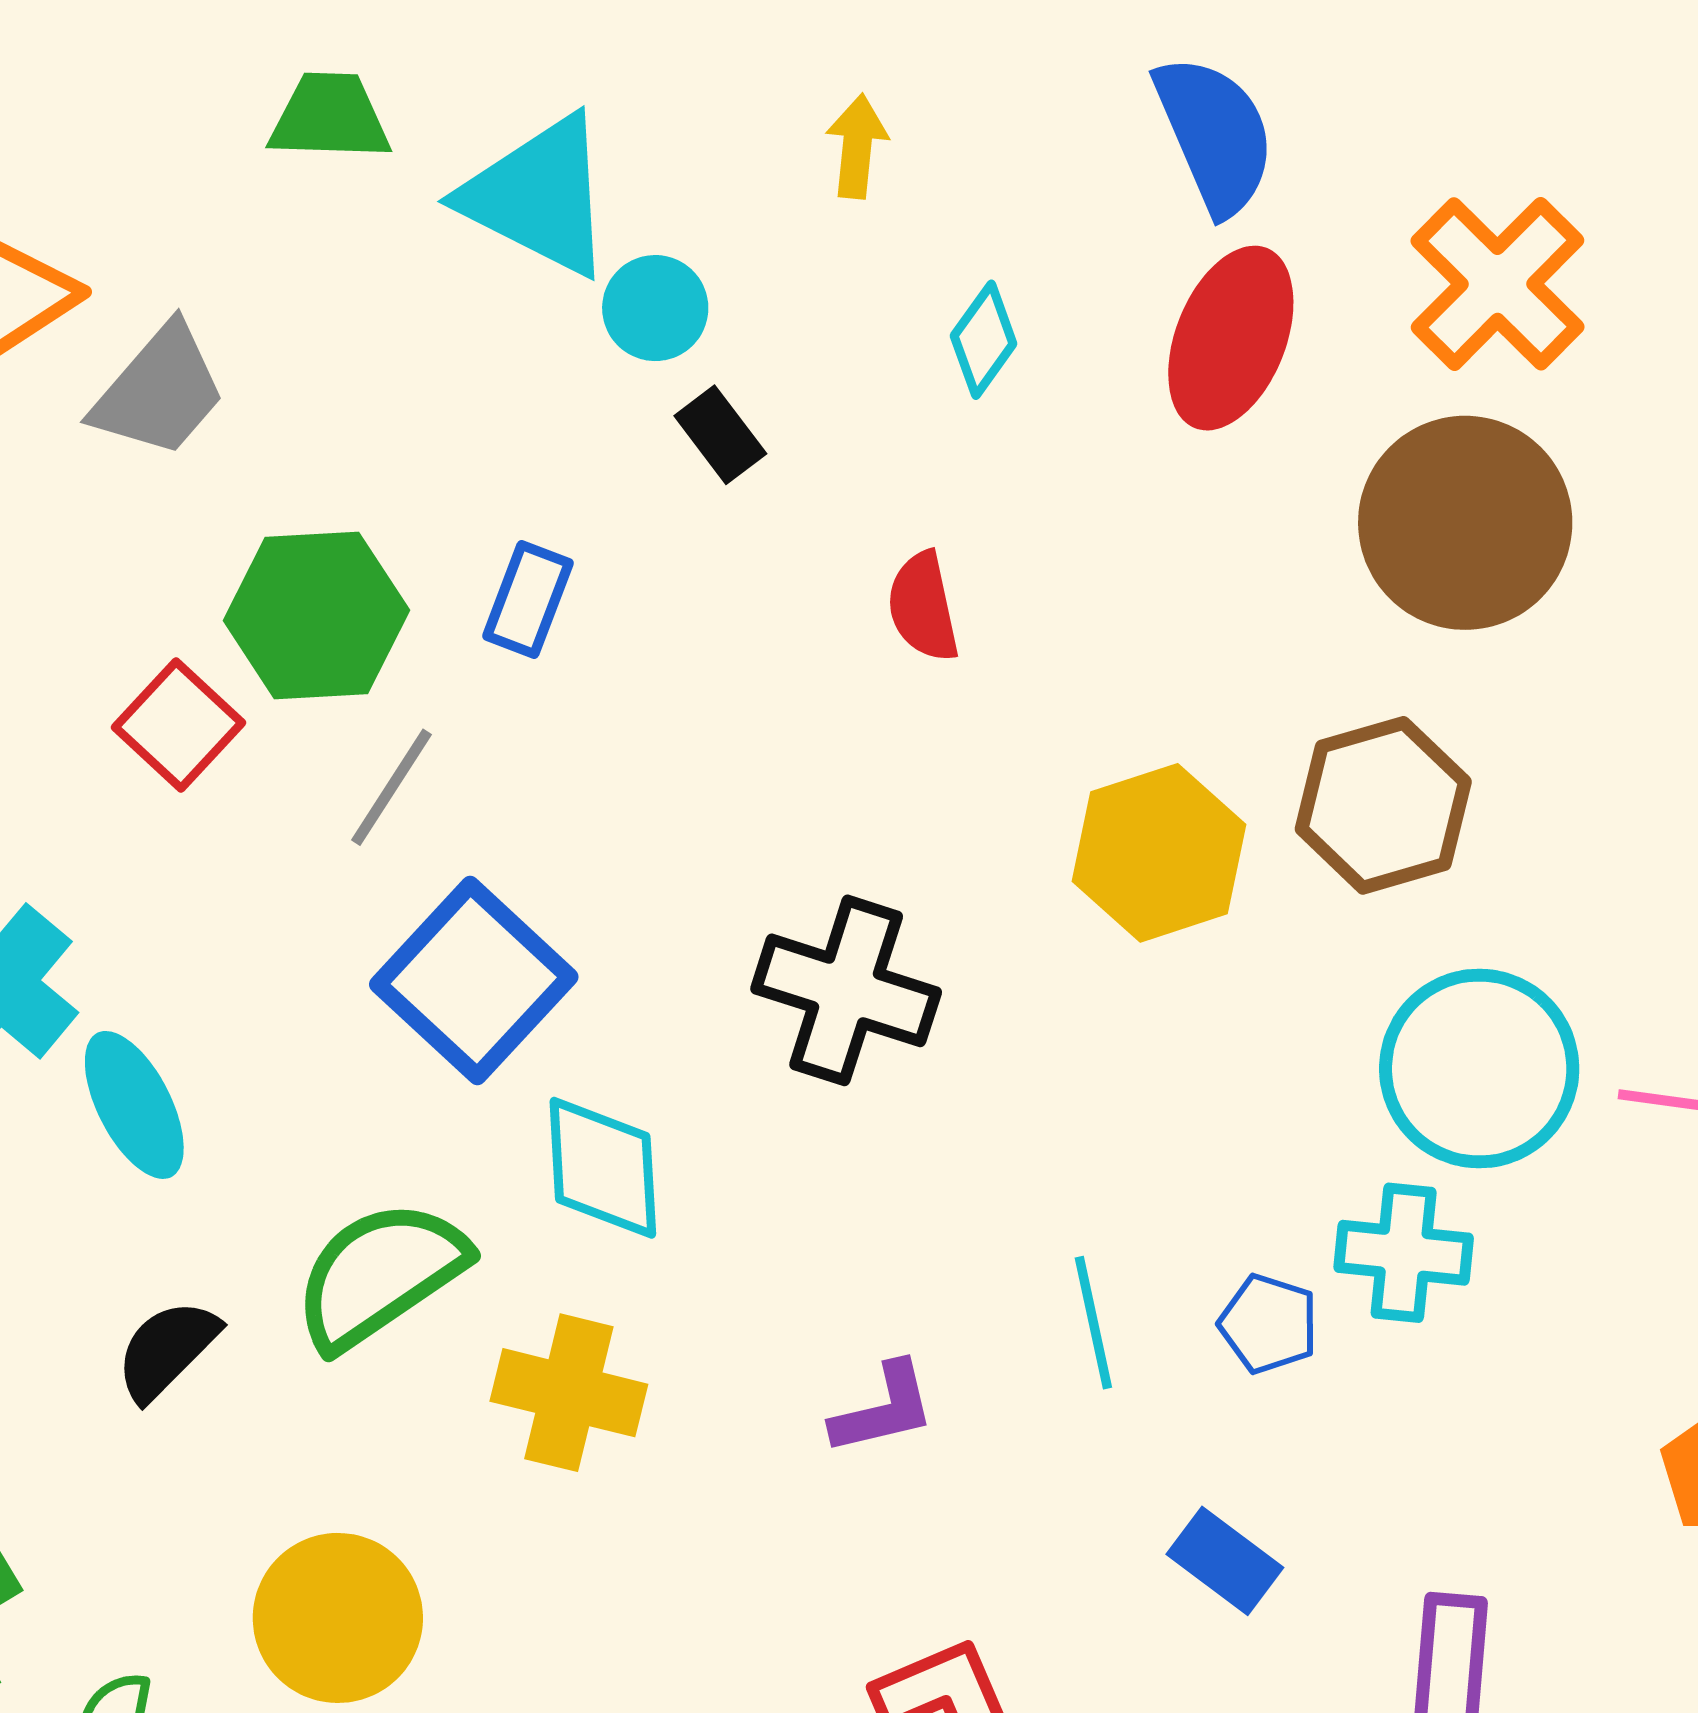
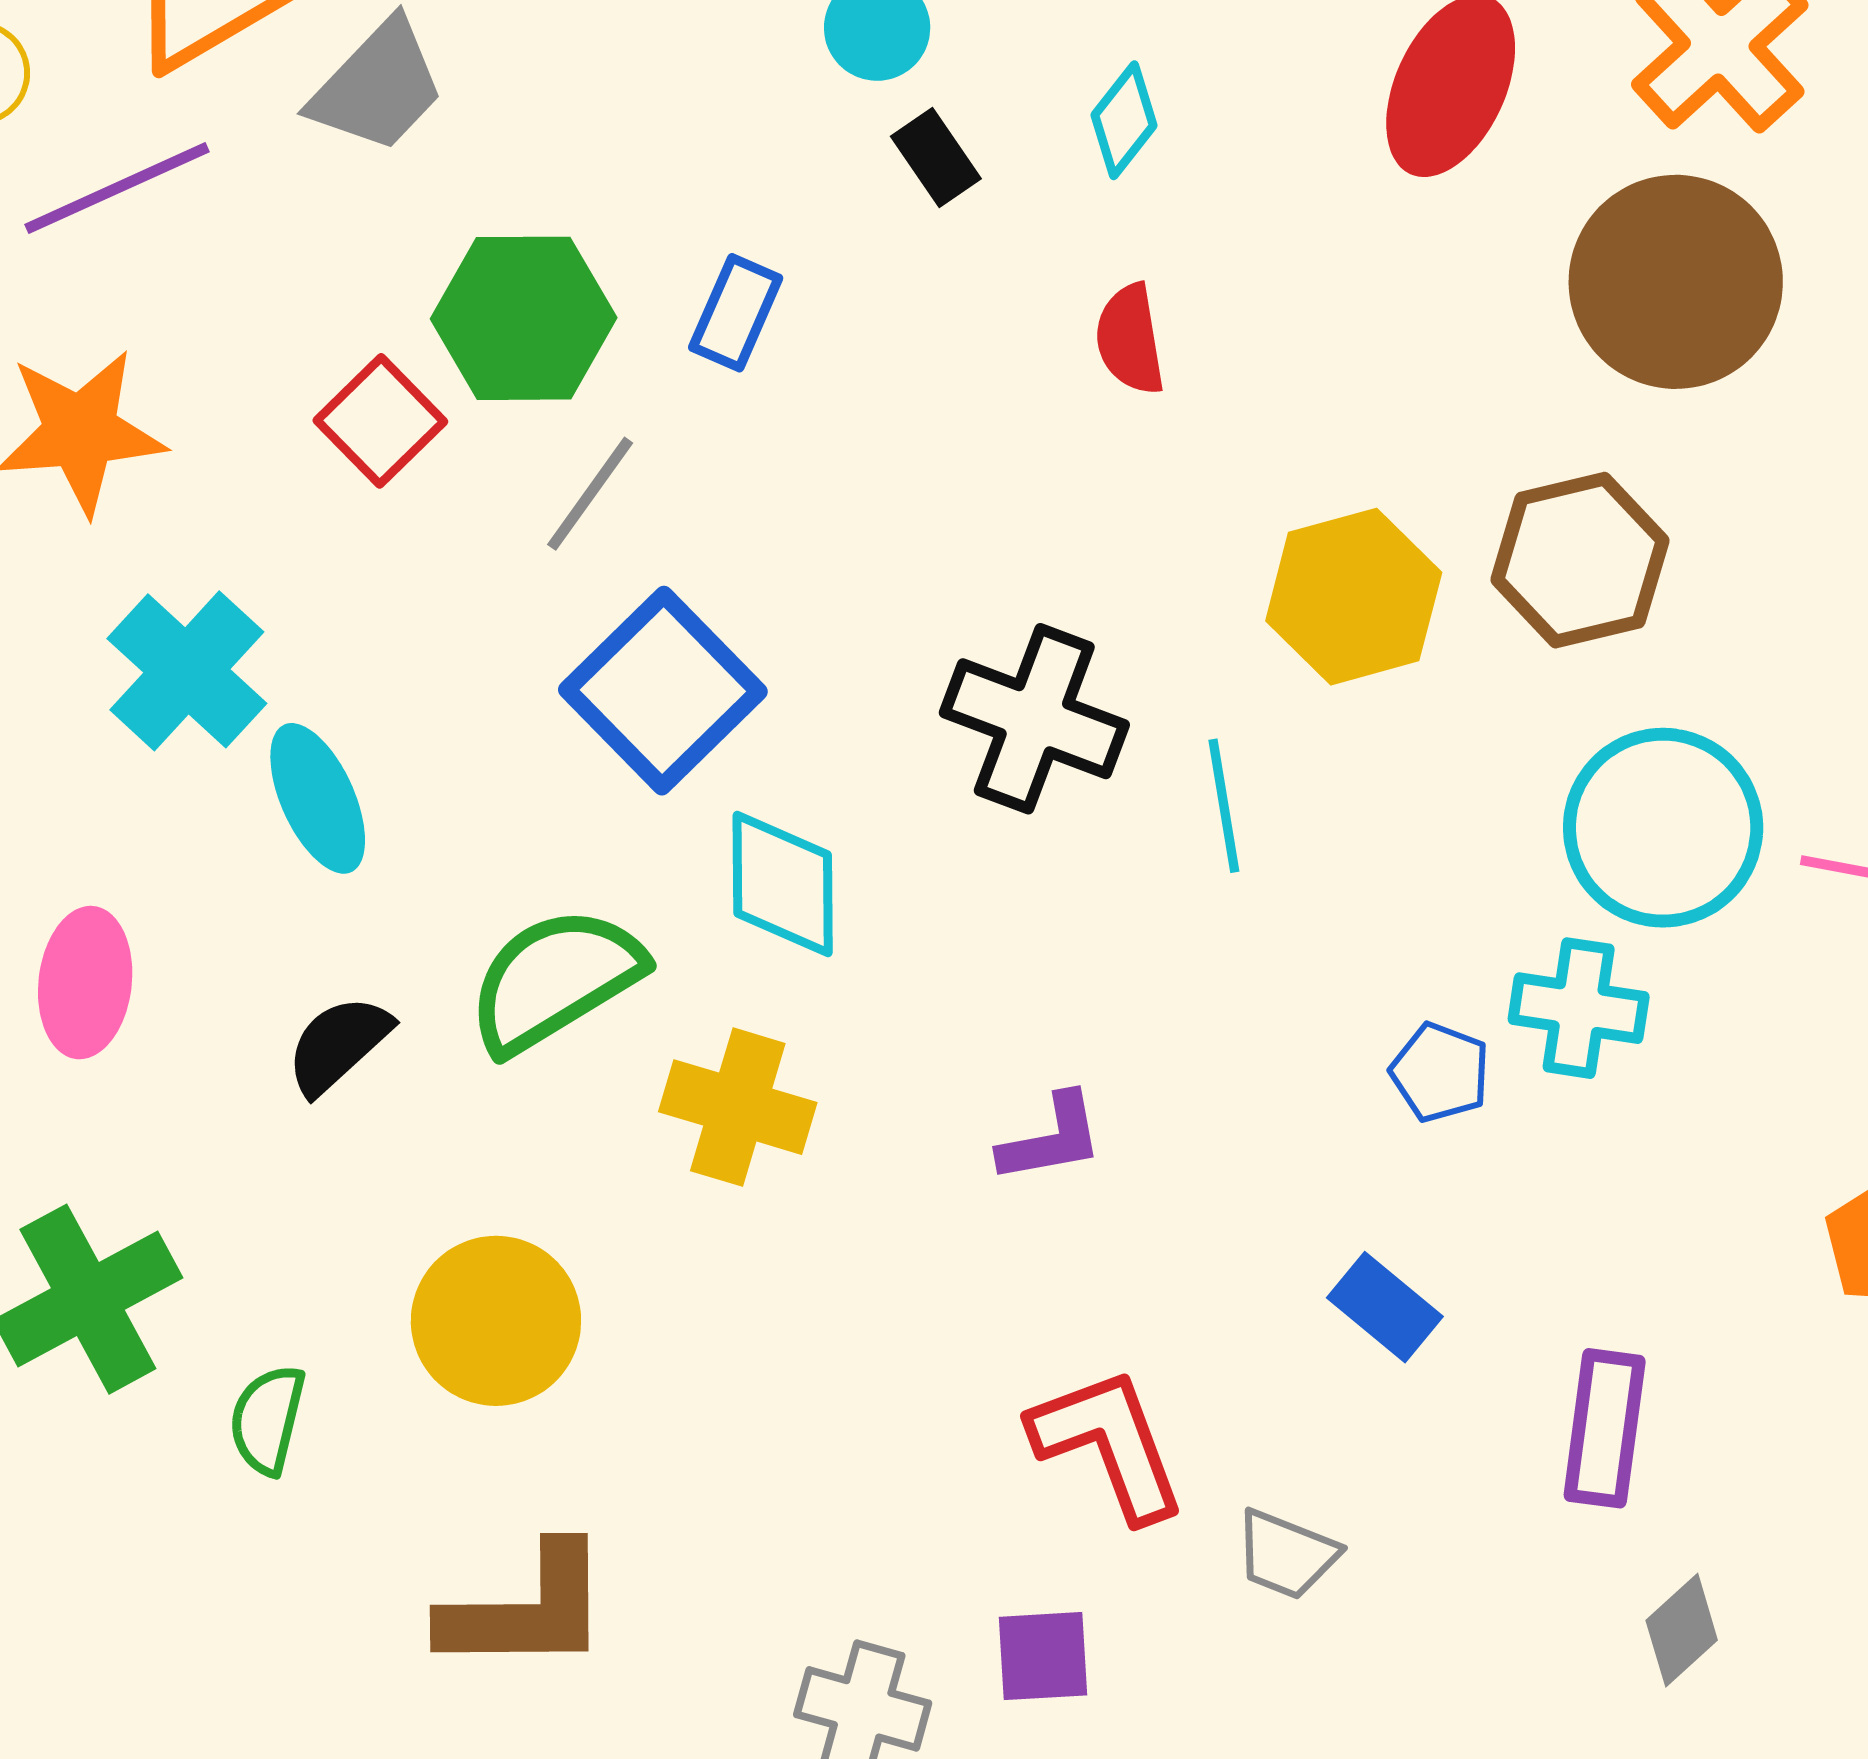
cyan diamond: (984, 340) -> (1124, 120), moved
cyan line: (1093, 1323) -> (1224, 806), moved

